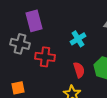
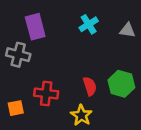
cyan cross: (78, 39) -> (89, 24), moved
red cross: (45, 57) -> (46, 93), moved

